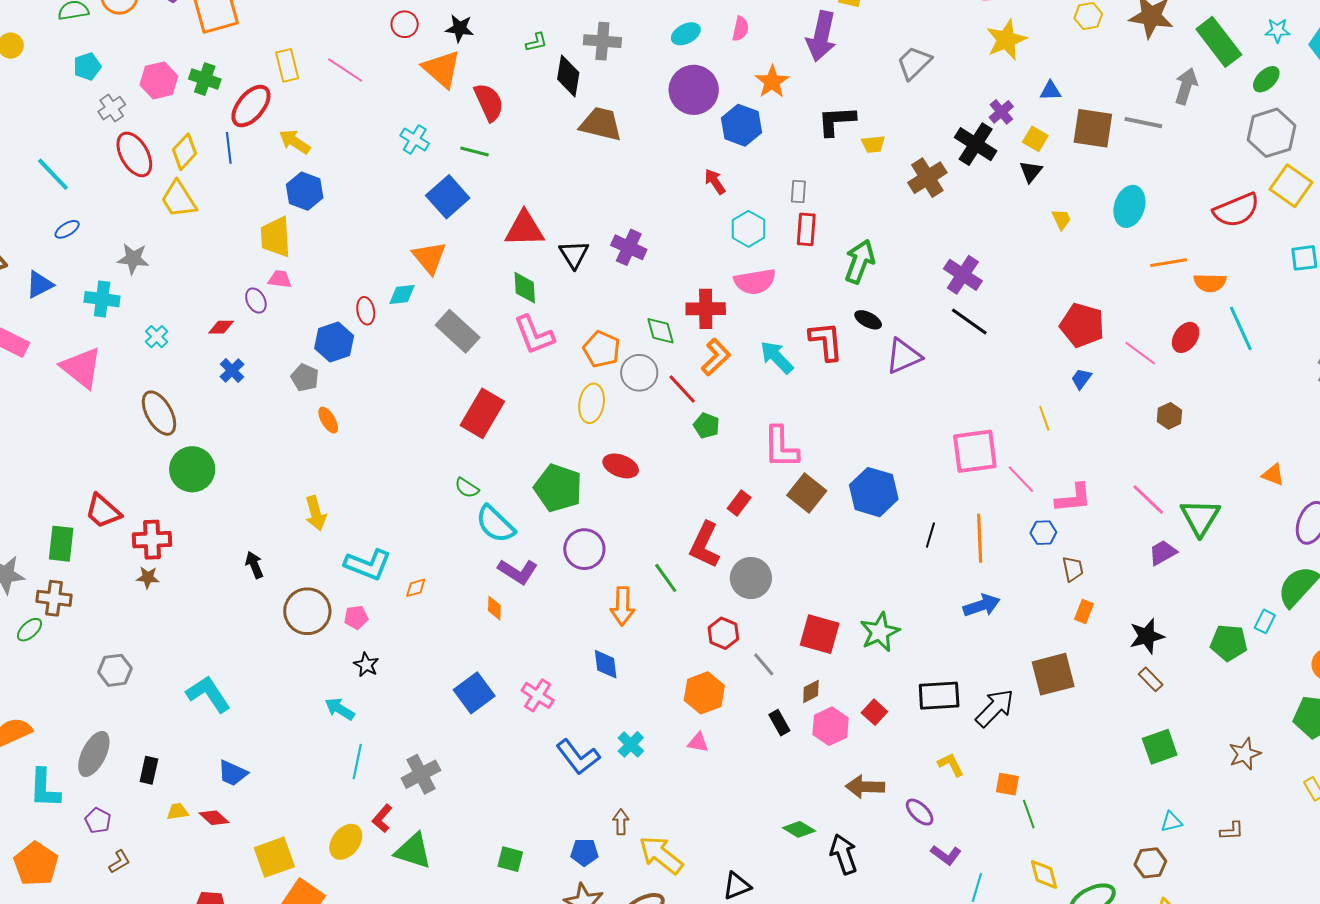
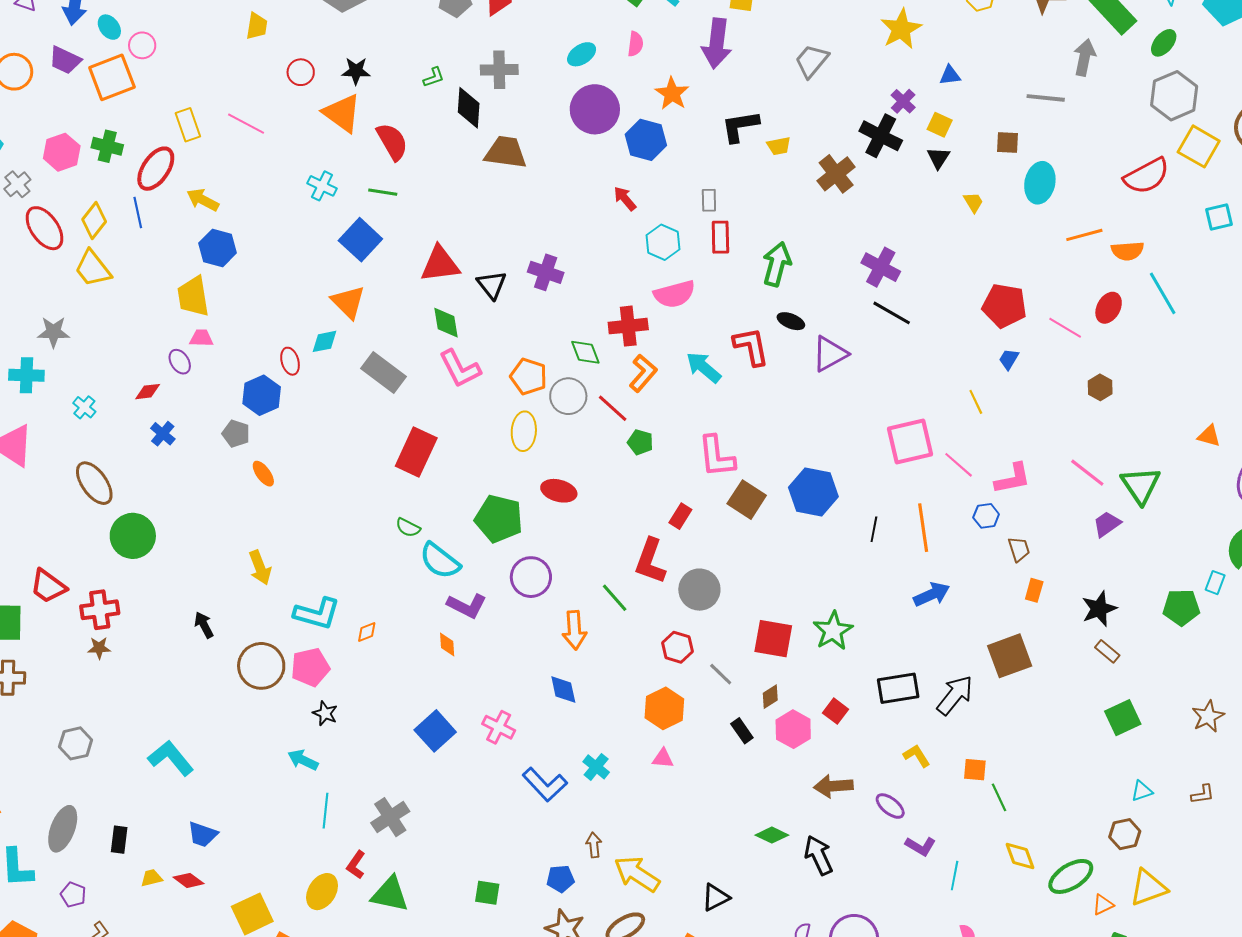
brown square: (1093, 128) -> (1008, 142), moved, size x0.6
pink pentagon: (356, 617) -> (310, 667), size x1.6

